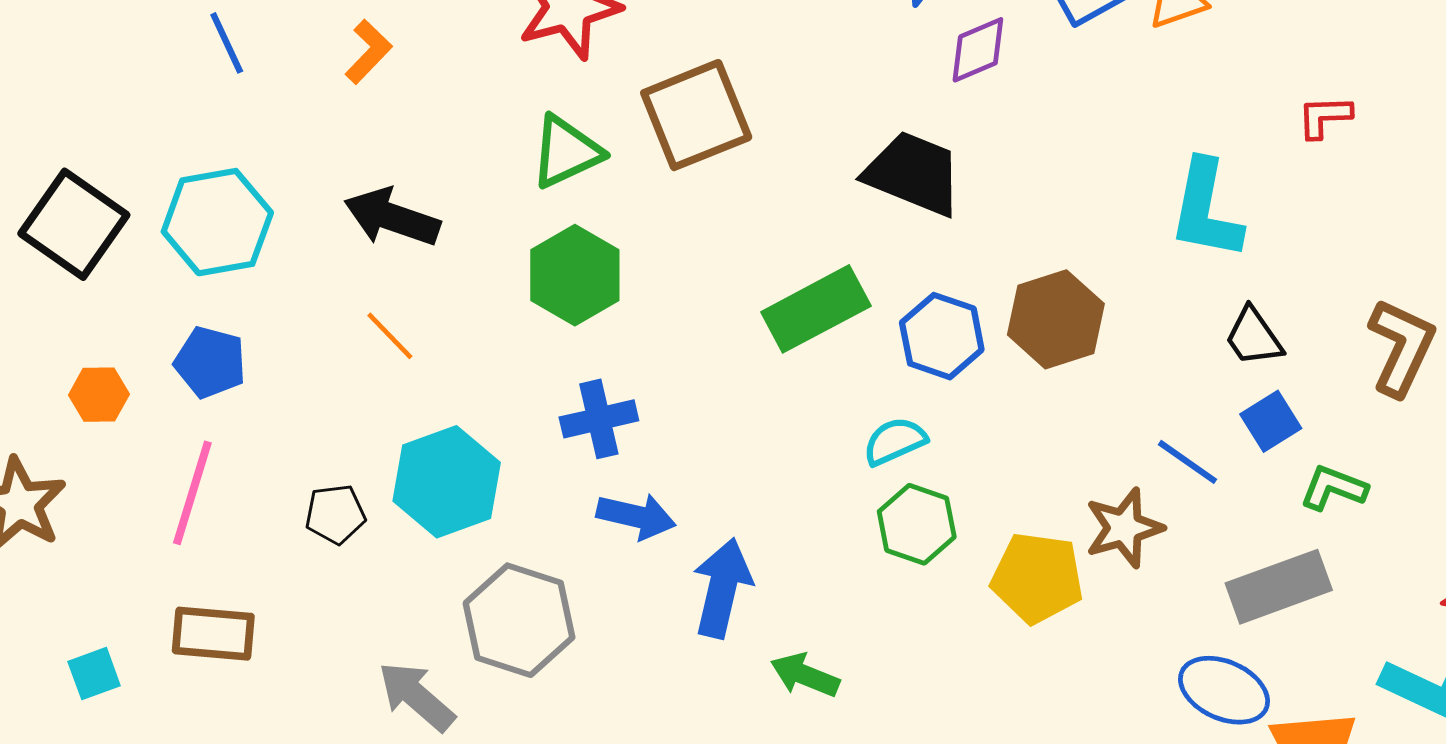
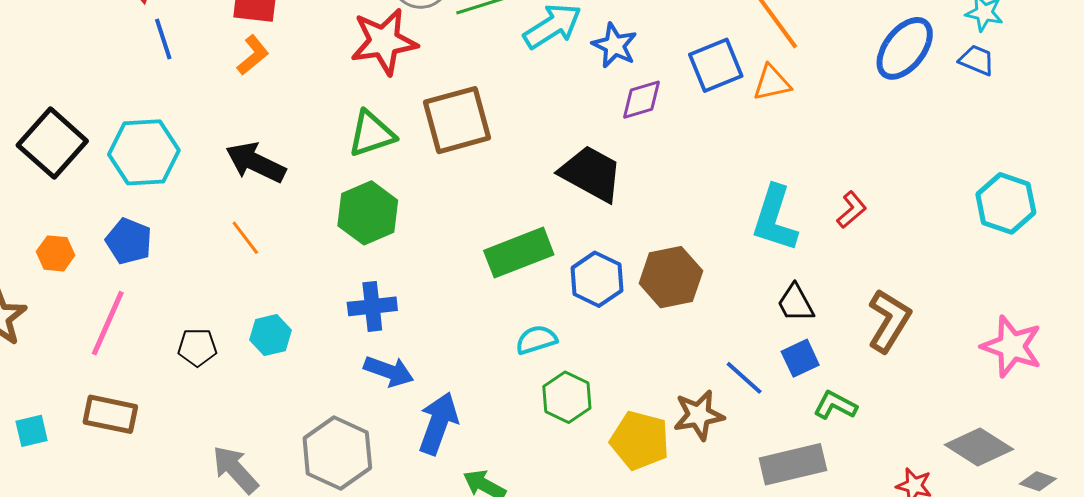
red L-shape: (1324, 117) -> (852, 210), moved, turned 135
cyan semicircle: (895, 441) -> (536, 340), moved
cyan hexagon: (447, 482) -> (271, 335), size x0.6
gray hexagon: (519, 620) -> (337, 453), moved

